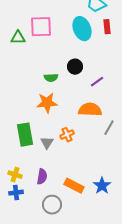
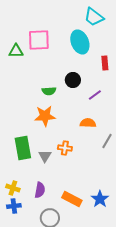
red rectangle: (107, 27) -> (105, 63), moved
orange semicircle: (90, 110) -> (88, 123), size x0.7
orange cross: (67, 135) -> (65, 148), turned 32

